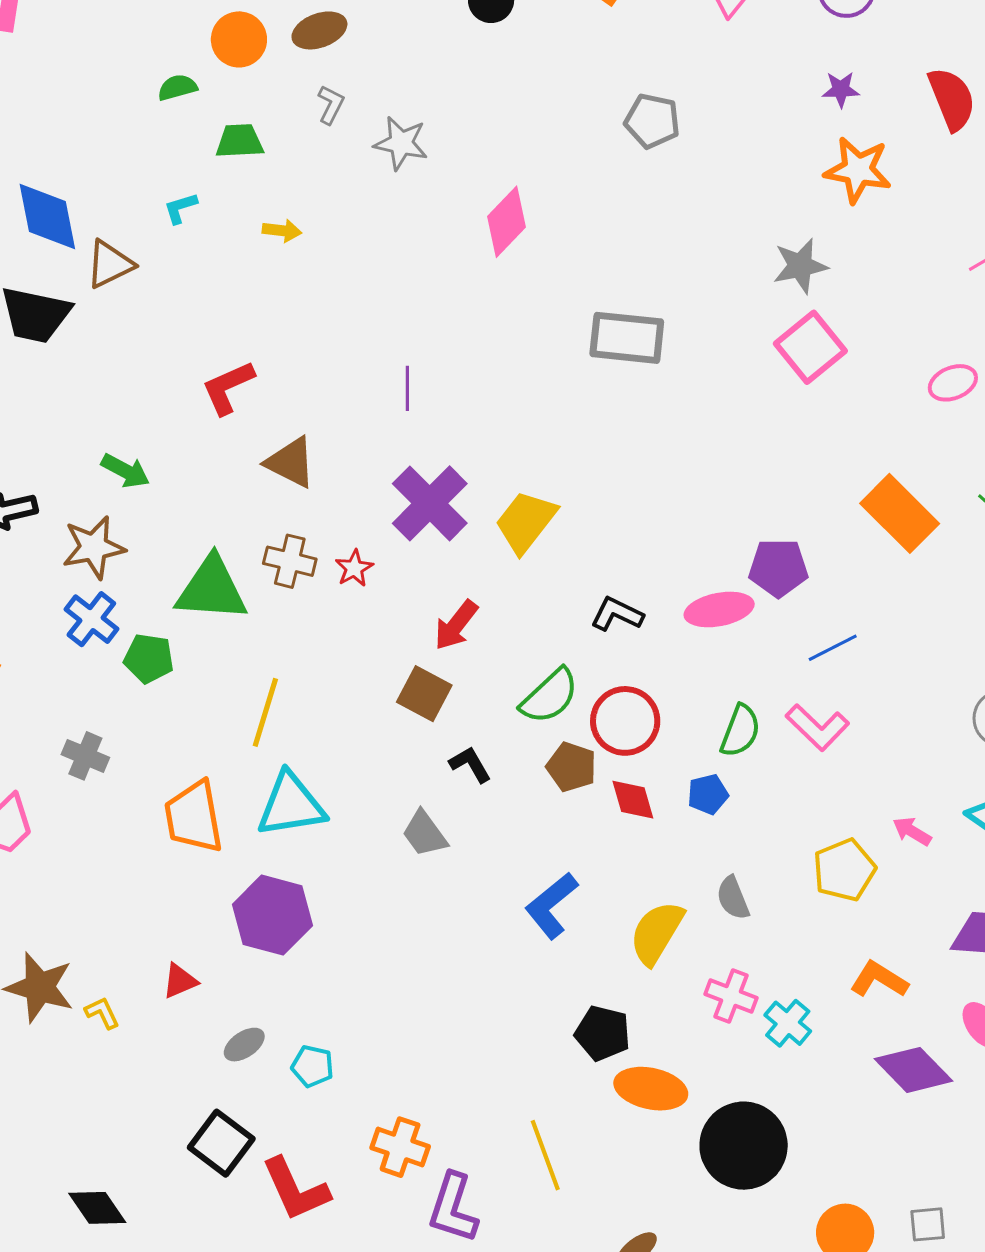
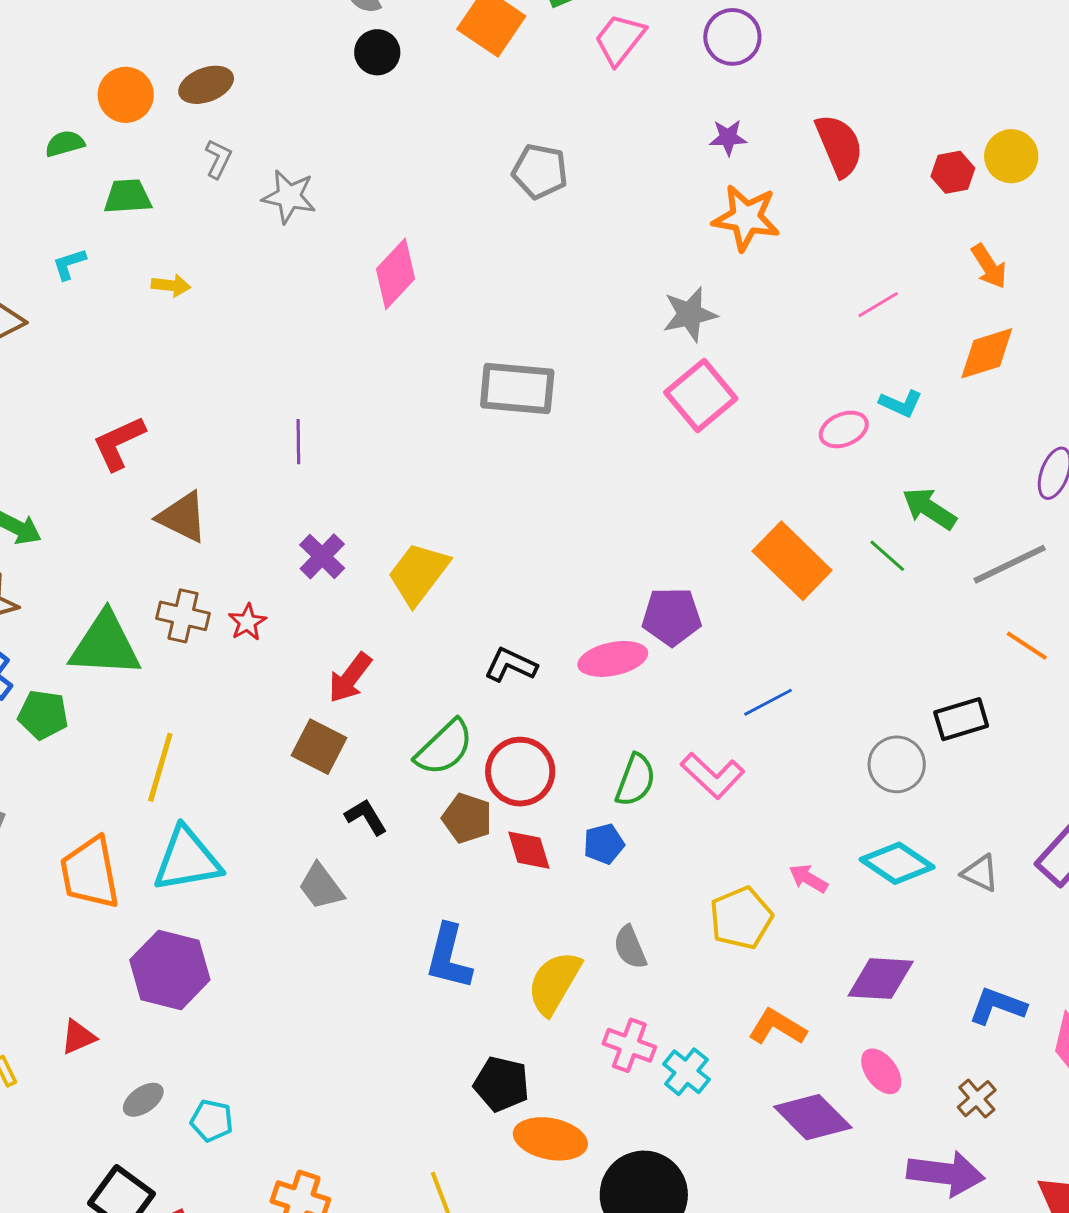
purple cross: (430, 503) -> (322, 556), size x0.6
blue line: (833, 648) -> (768, 702), moved
blue L-shape: (551, 905) -> (449, 957), turned -36

